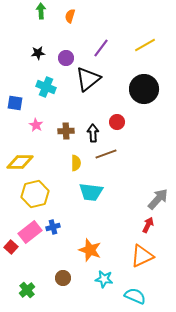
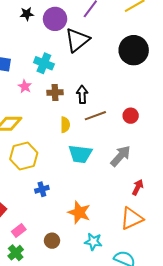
purple circle: (66, 58) -> (55, 19), size x1.5
cyan cross: (46, 87) -> (44, 63), moved
red circle: (117, 122) -> (131, 116), moved
gray arrow: (158, 199) -> (121, 156), moved
pink rectangle: (30, 232) -> (19, 231), moved, size x0.6

